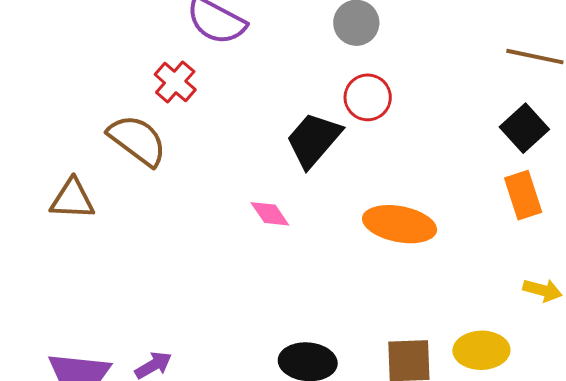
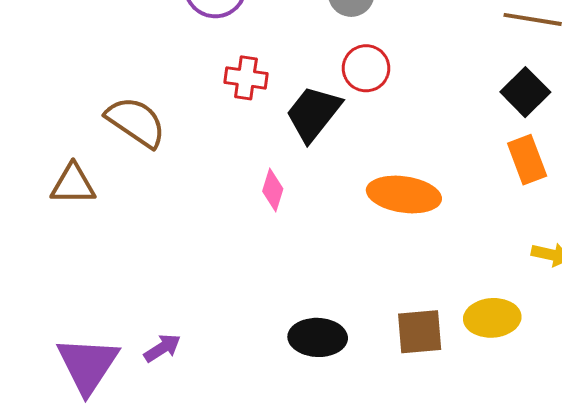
red cross: (175, 82) -> (246, 78), moved, turned -30
pink diamond: (270, 214) -> (273, 190), turned 54

